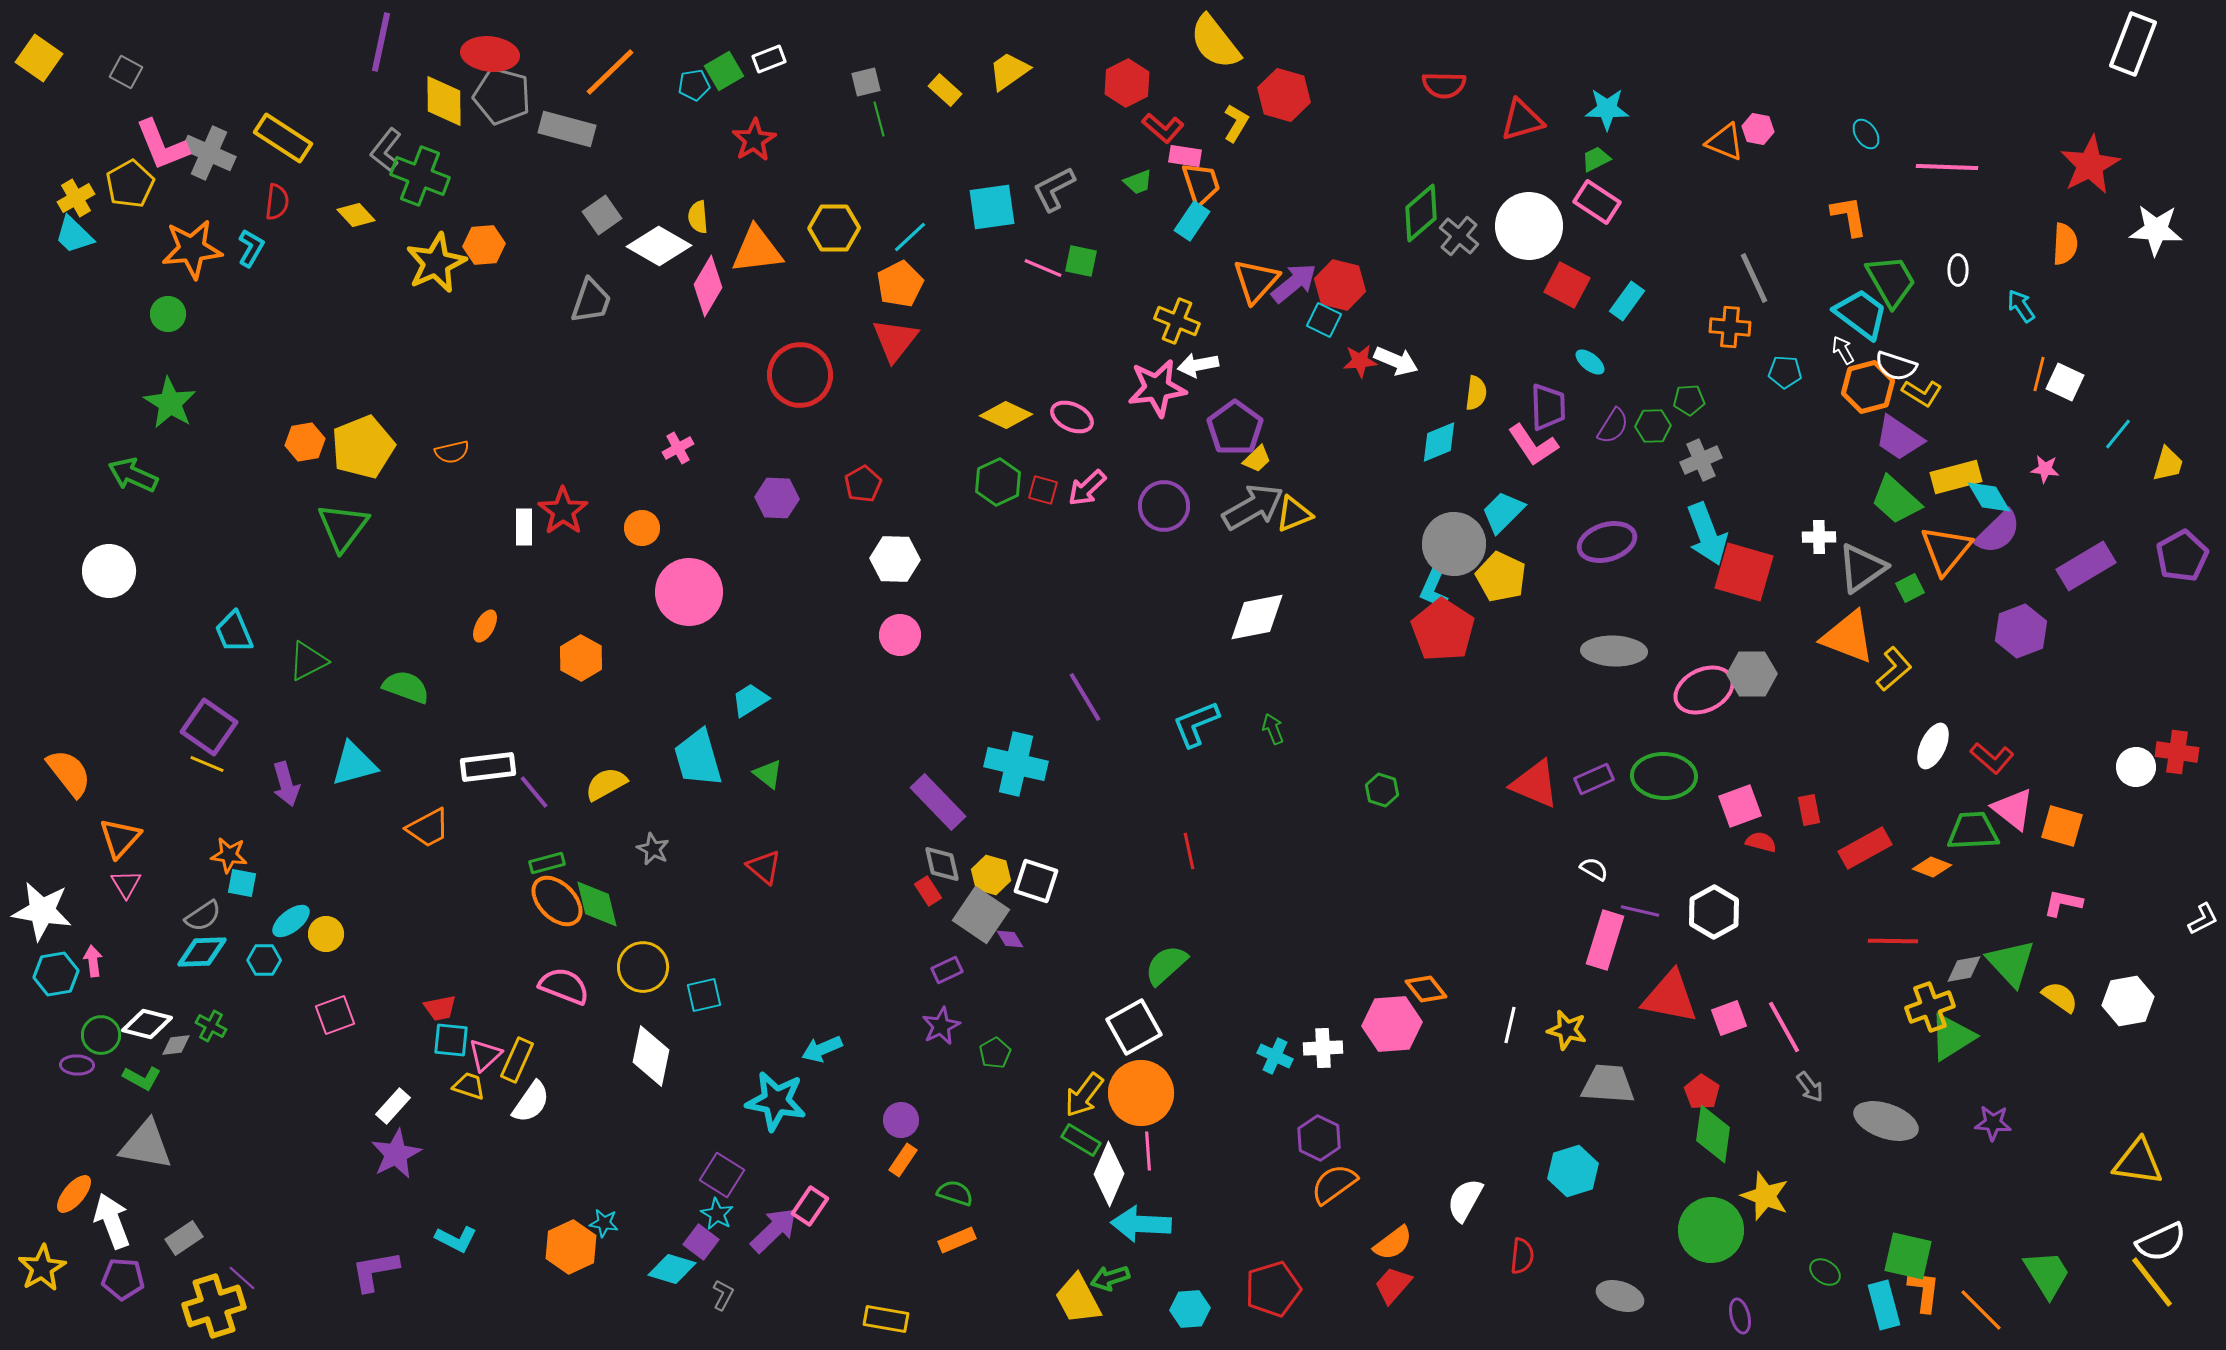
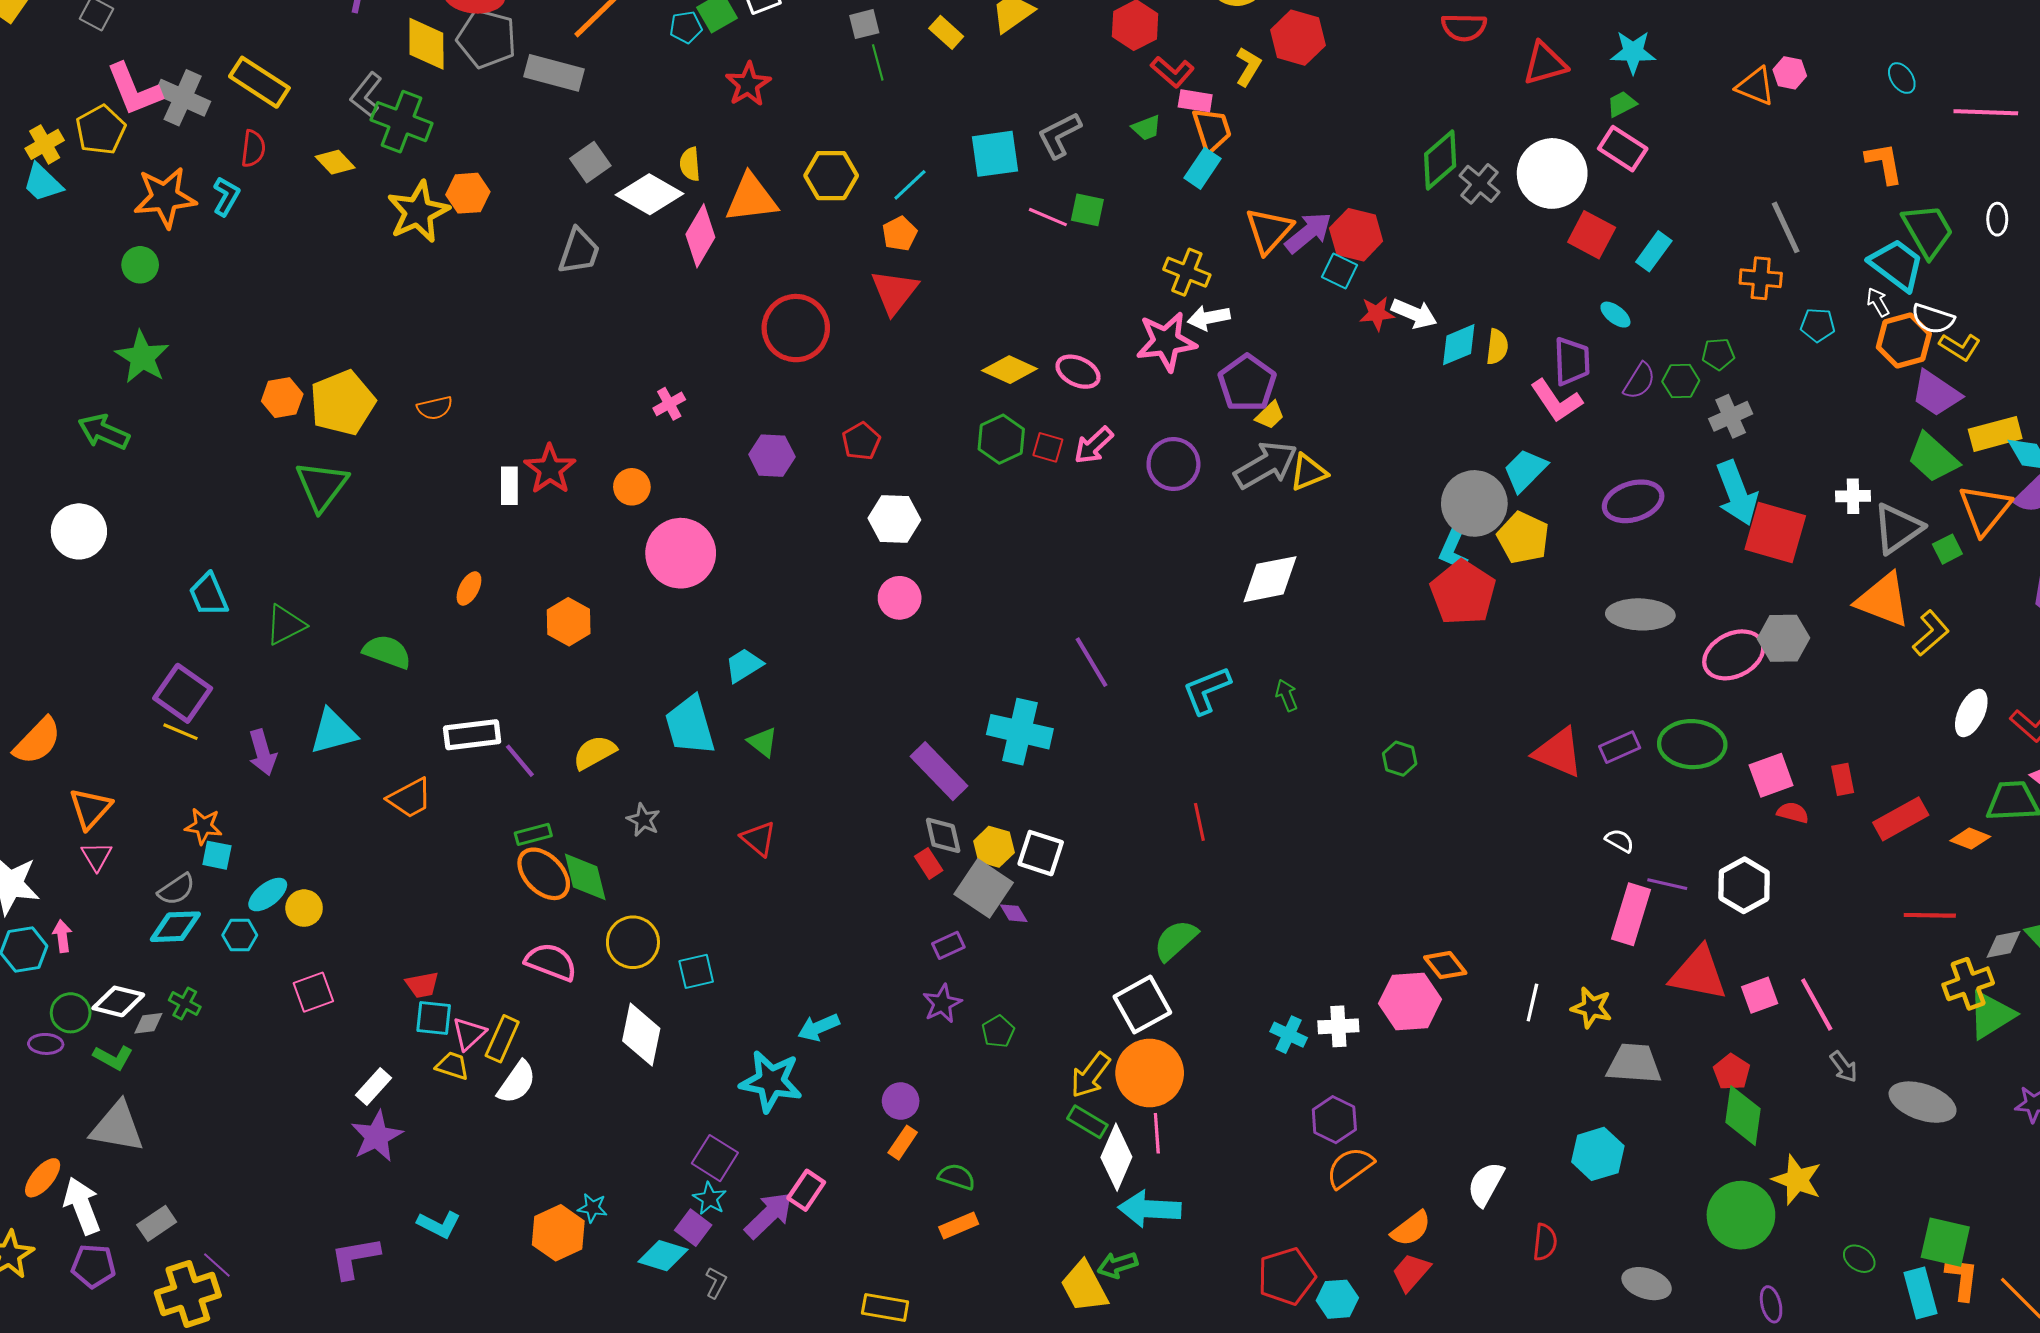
orange pentagon: (900, 284) -> (900, 234), size x0.7
cyan diamond: (1439, 442) -> (1459, 345), moved
orange semicircle: (69, 773) -> (37, 741), turned 82
cyan hexagon: (1190, 1309) -> (1337, 1299), moved

